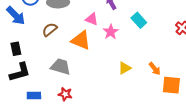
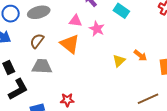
orange triangle: (81, 40) -> (70, 44), turned 30
gray trapezoid: (61, 67) -> (42, 66), moved
orange arrow: (155, 69) -> (140, 55), moved

